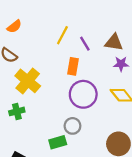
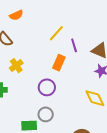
yellow cross: (28, 81) -> (16, 66), size x0.6
purple circle: (83, 94) -> (47, 87), moved, size x0.7

